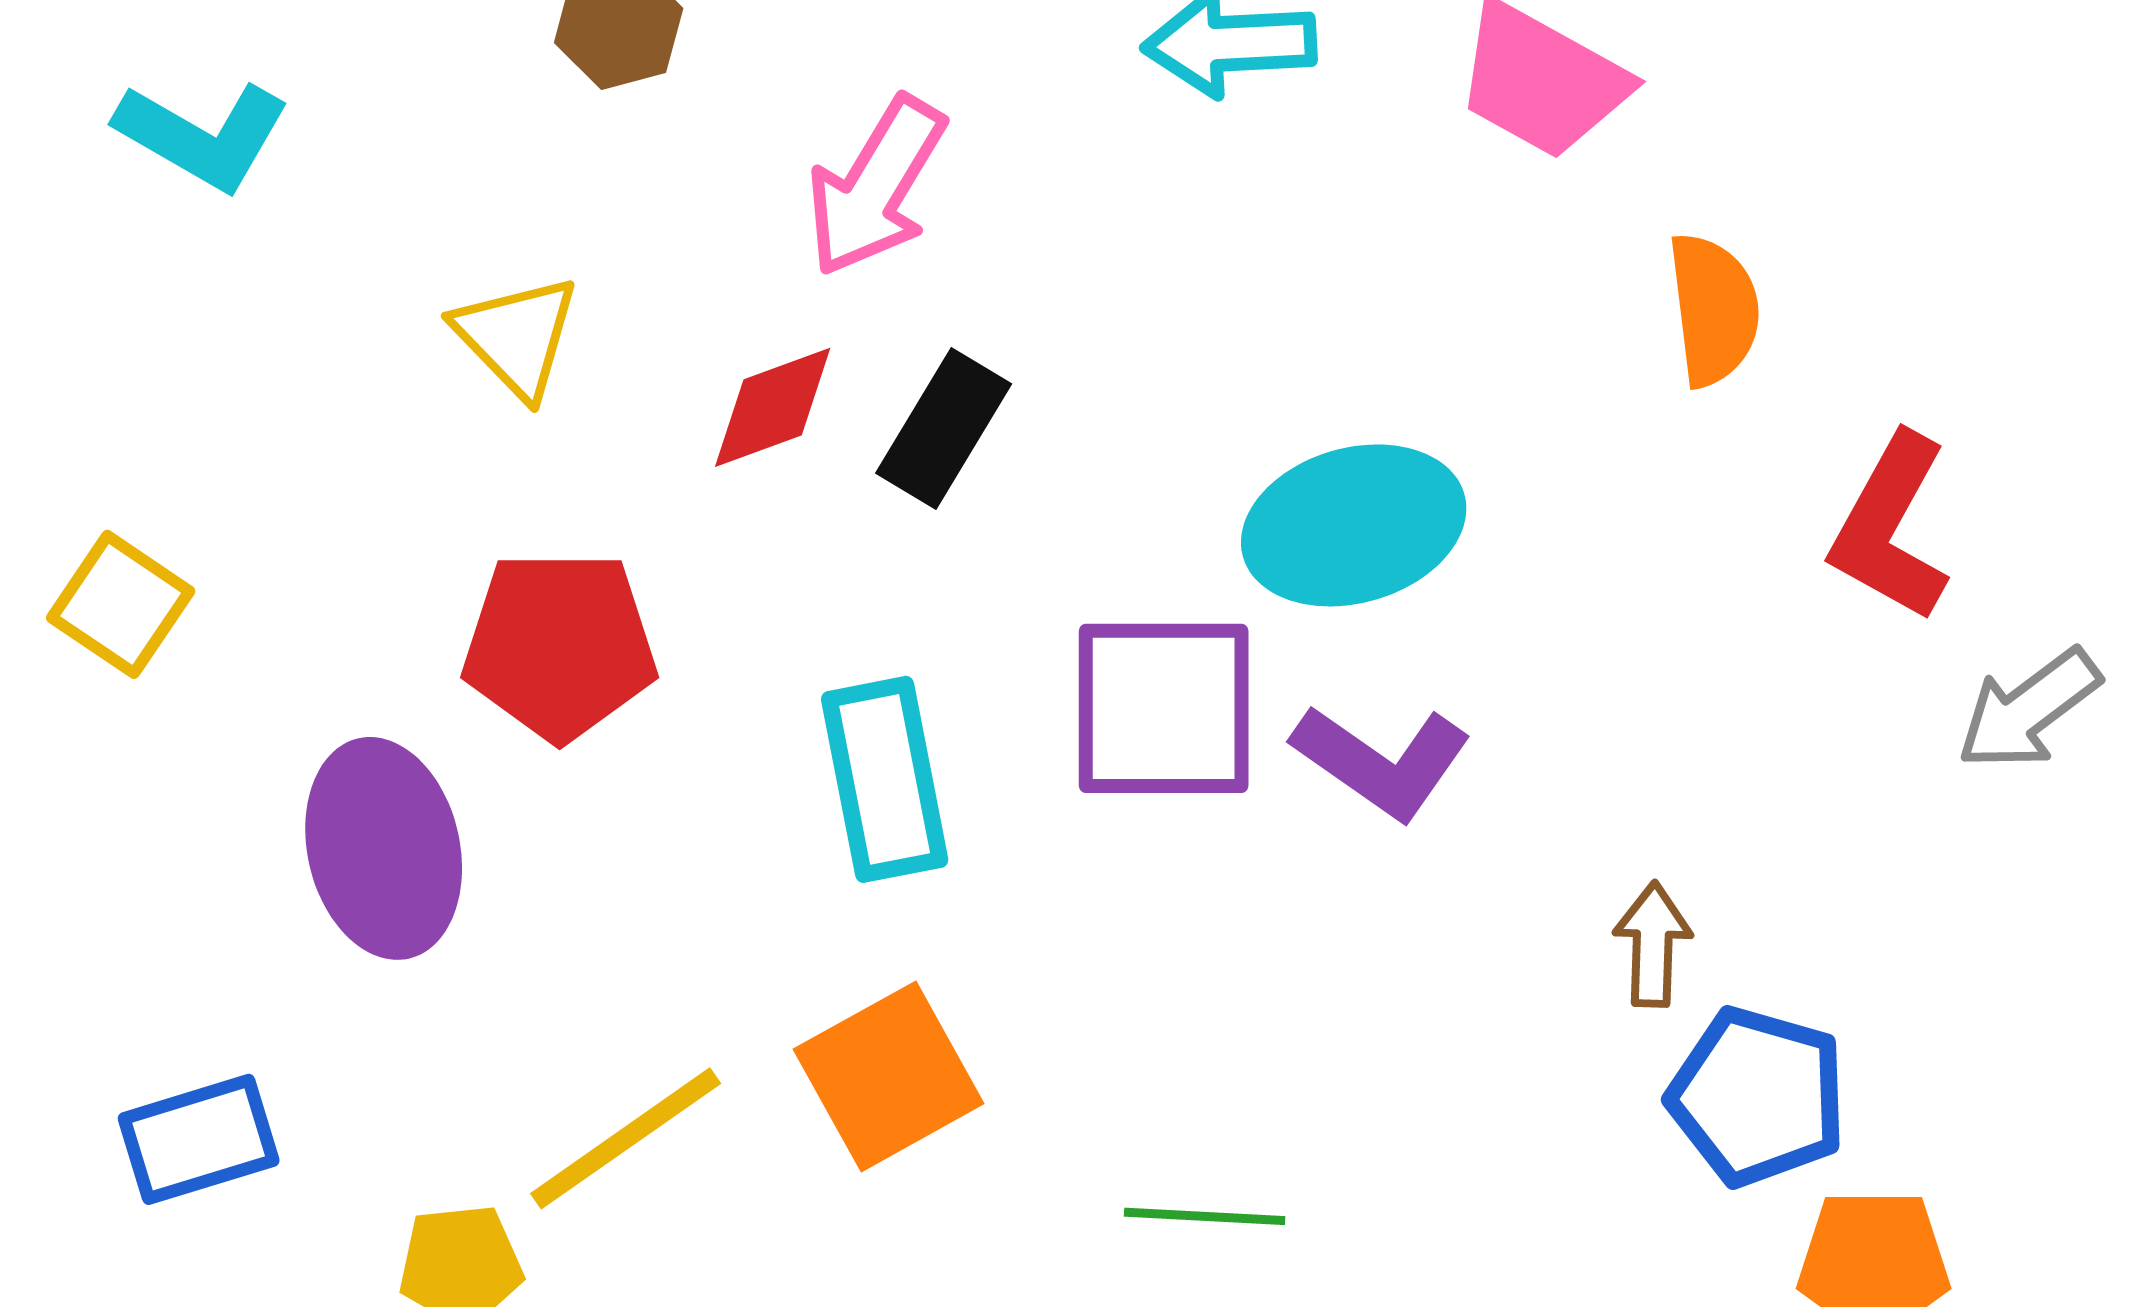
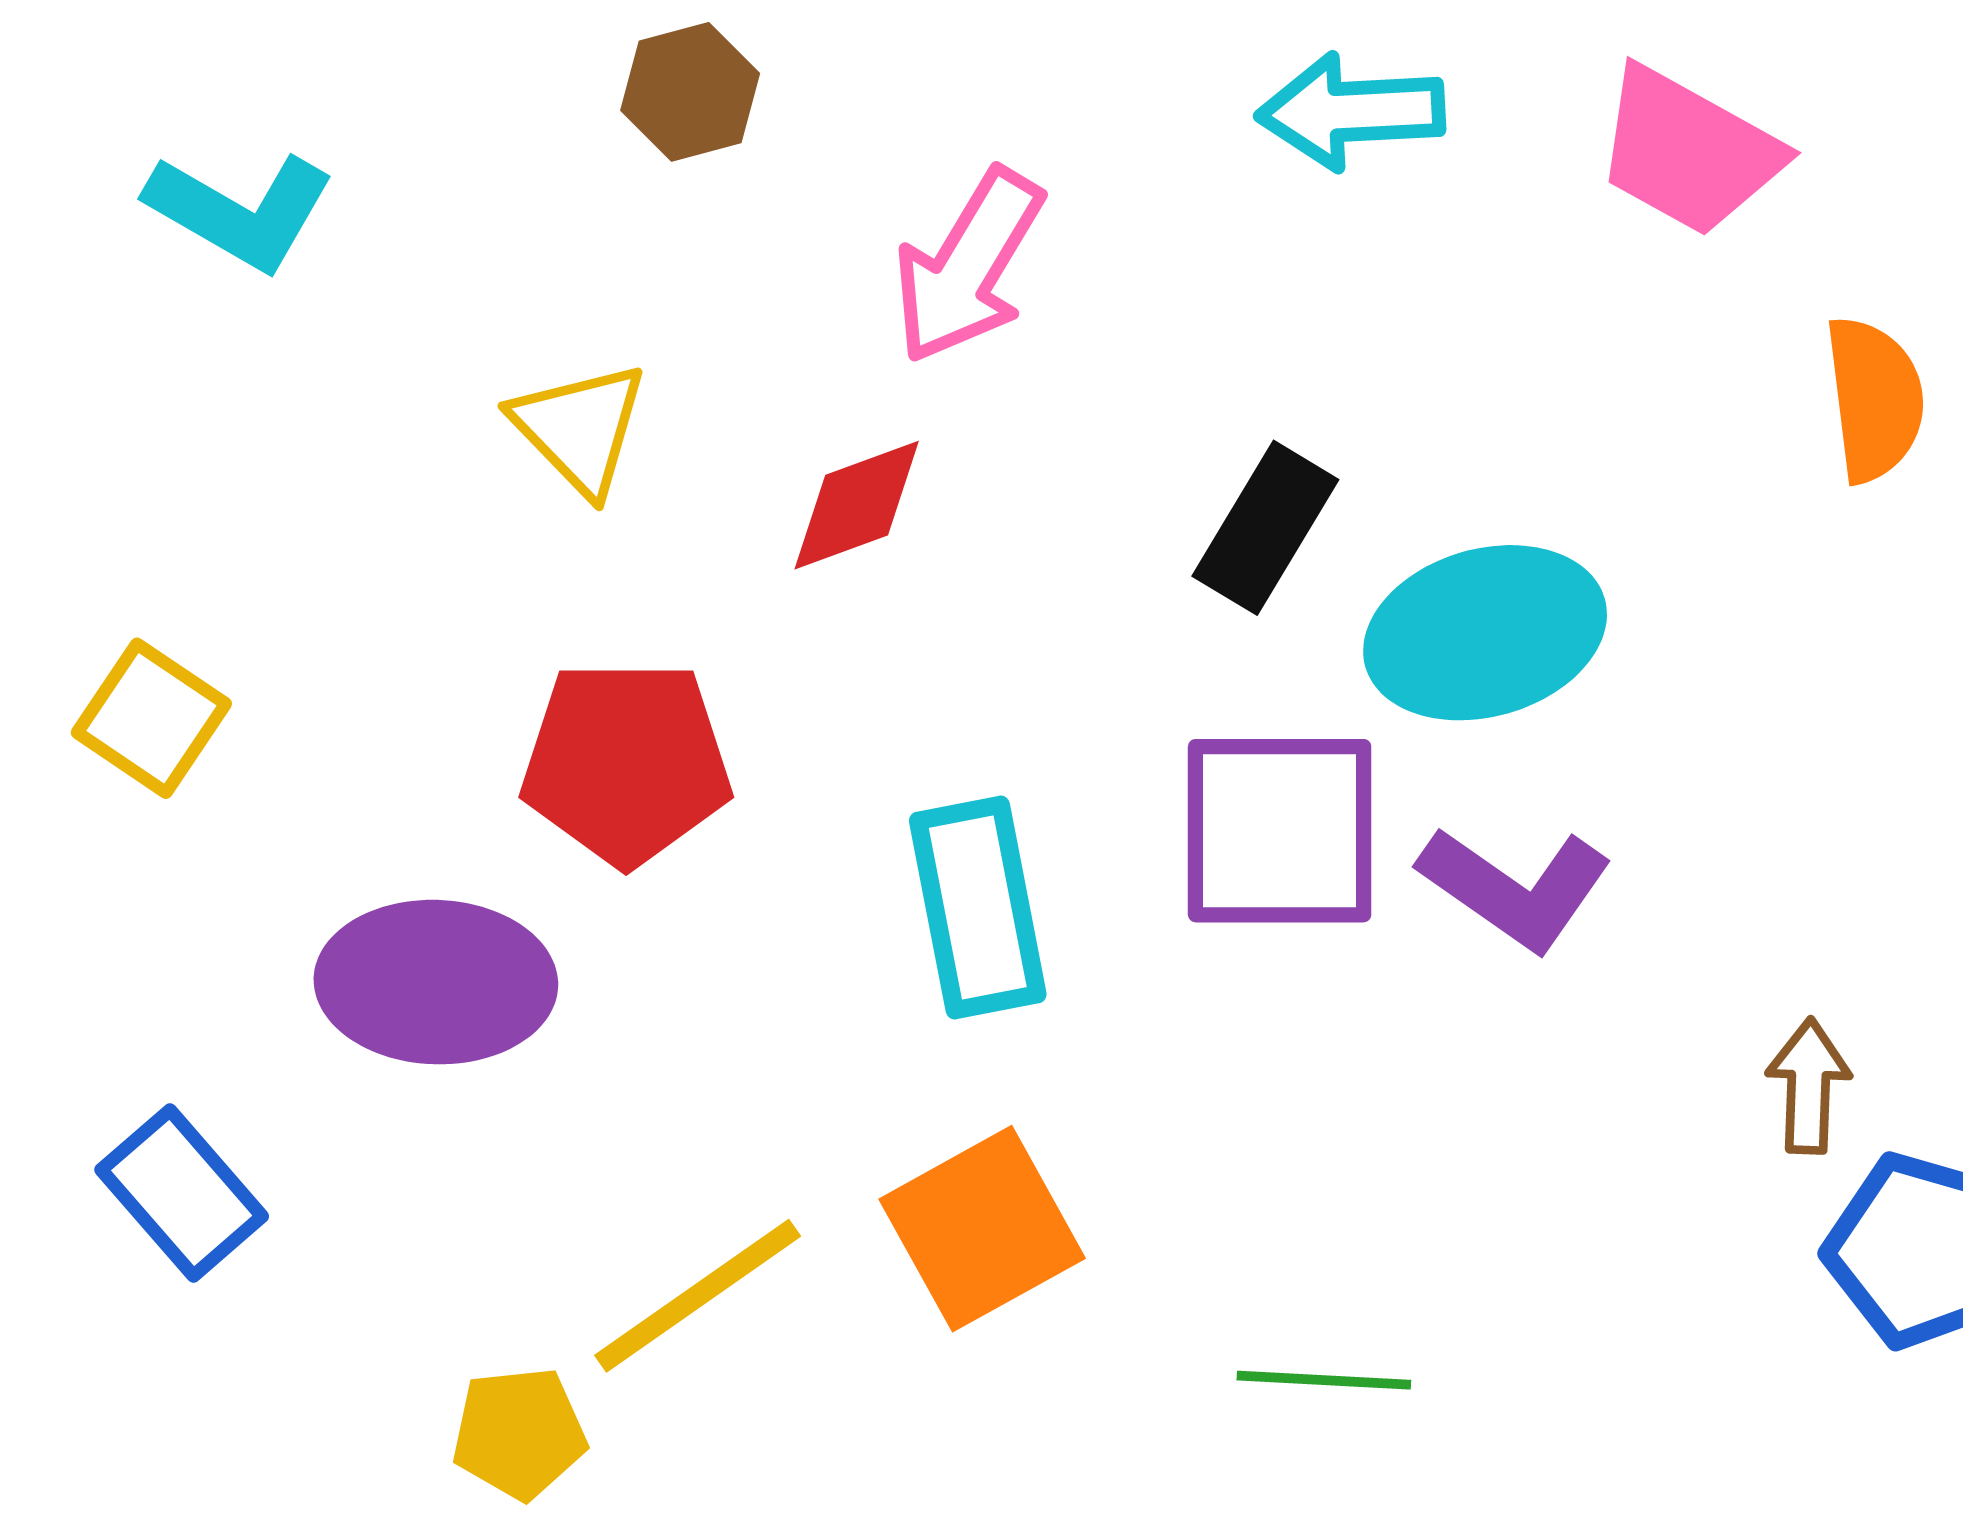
black rectangle: (944, 428) -> (1265, 528), moved
purple ellipse: (384, 848) -> (436, 982), turned -75
blue rectangle: (199, 1139) -> (182, 1193), moved, turned 66

